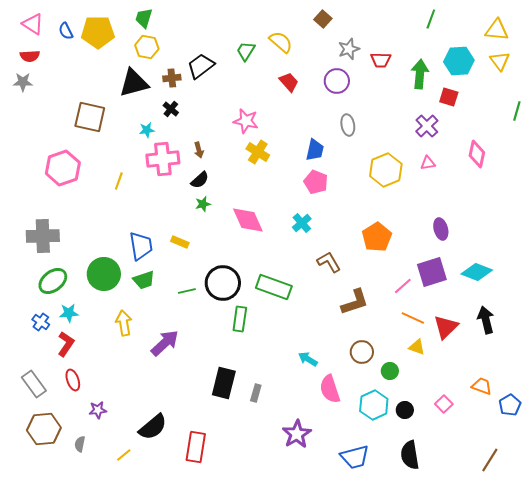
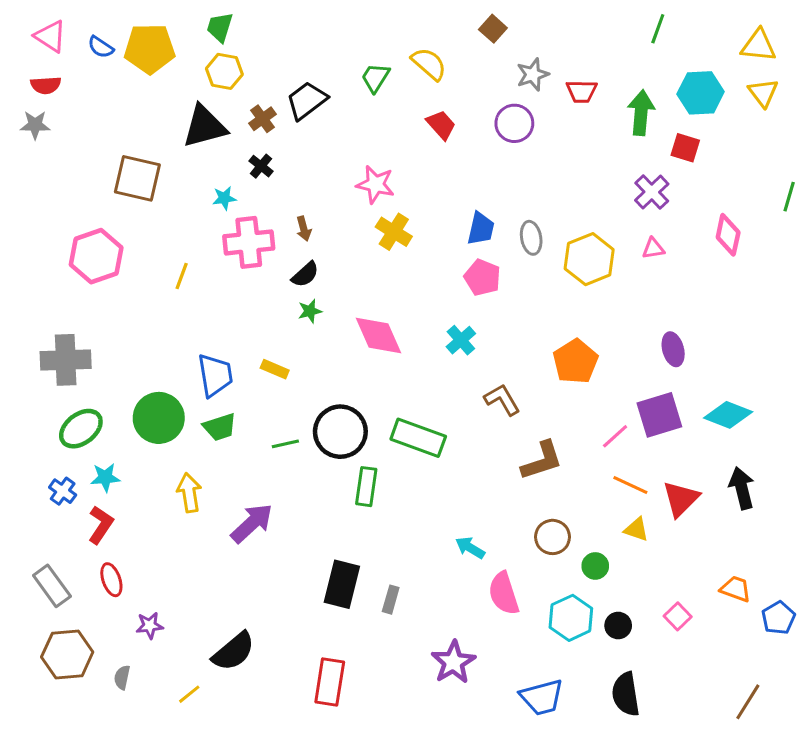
blue semicircle: (66, 31) -> (101, 47), turned -30
brown cross: (172, 78) -> (263, 119), turned -30
green line: (517, 111) -> (789, 197), moved
gray ellipse: (348, 125) -> (531, 238), moved
red rectangle: (196, 447) -> (330, 682), moved

